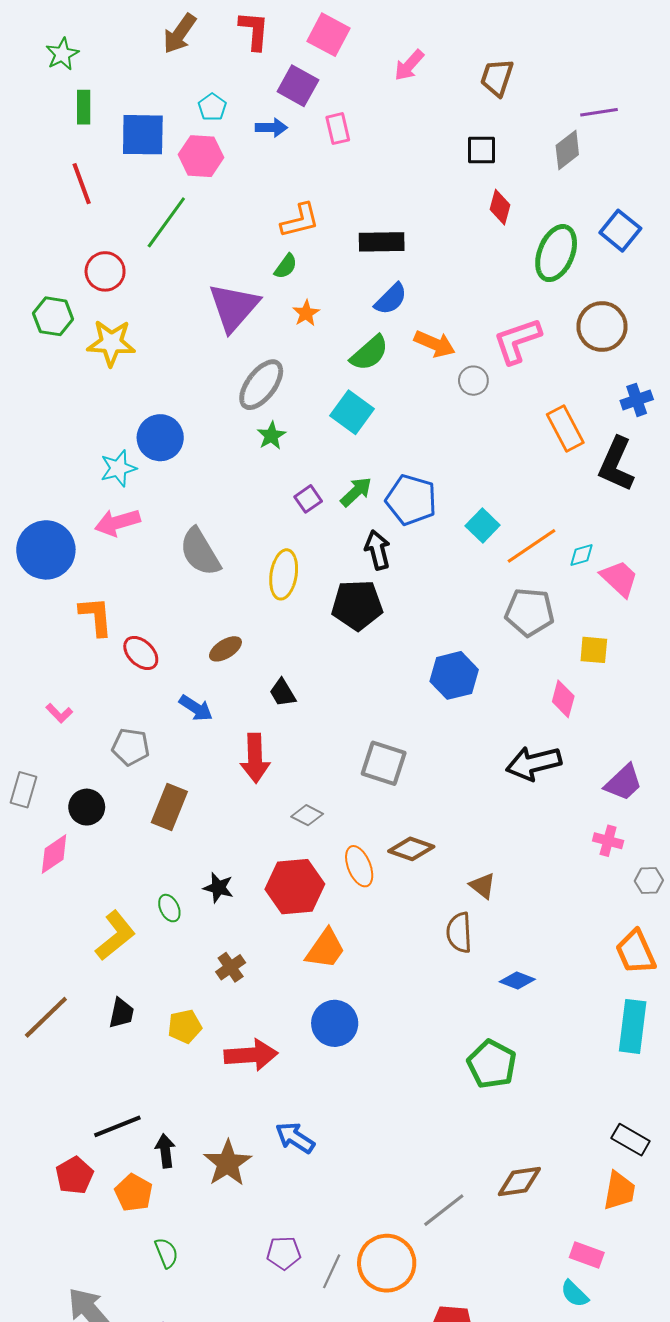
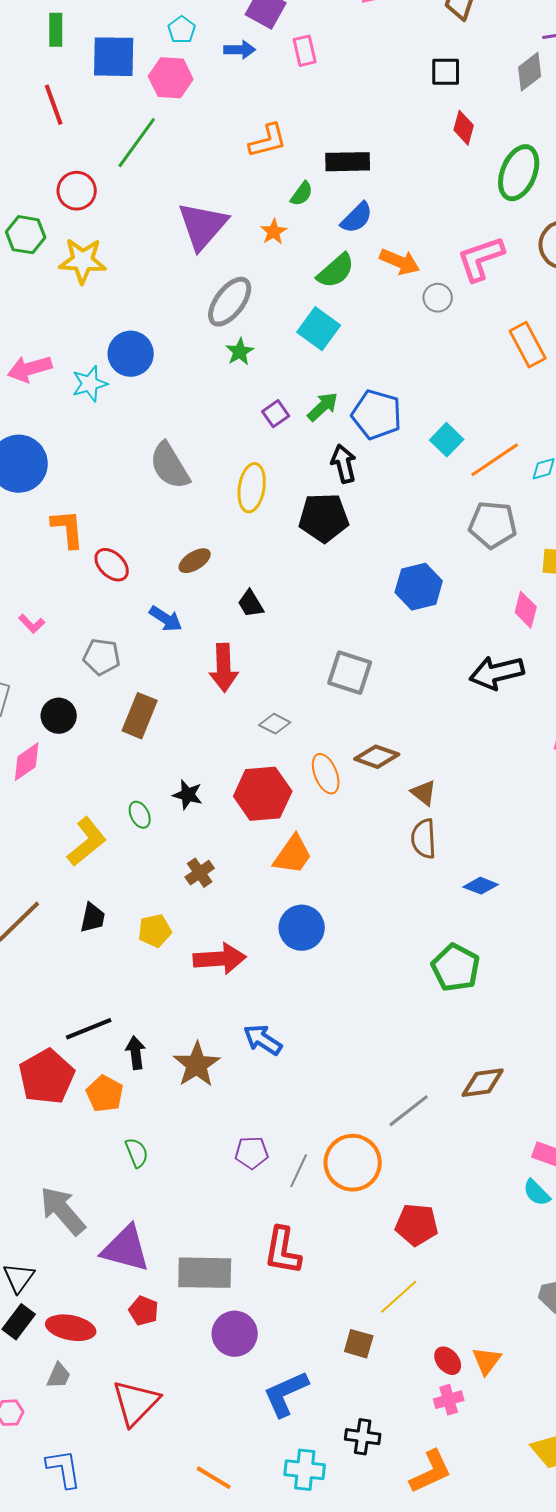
green semicircle: (286, 266) -> (302, 194), moved
pink arrow: (117, 522) -> (30, 369), moved
brown triangle: (483, 886) -> (424, 793), moved
red pentagon: (74, 1175) -> (47, 1077), size x1.5

